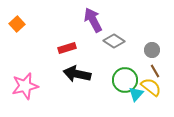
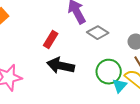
red rectangle: (67, 48) -> (51, 40), turned -42

